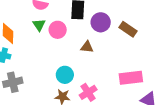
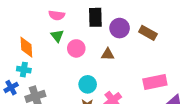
pink circle: (58, 30) -> (76, 48), moved

